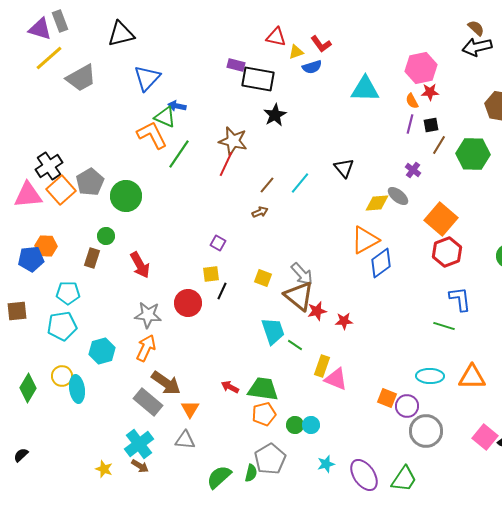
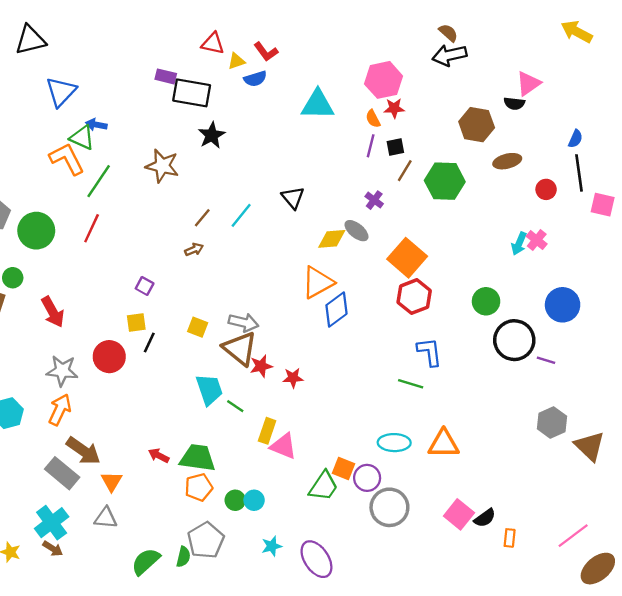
red line: (226, 164) -> (92, 228), moved
gray arrow: (302, 274) -> (243, 322), turned -35
green trapezoid: (404, 479) -> (324, 486), moved

